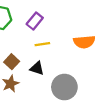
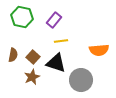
orange semicircle: (84, 42) -> (99, 50), moved
black triangle: (37, 68) -> (56, 63), size x1.5

